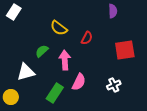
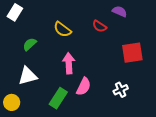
purple semicircle: (113, 11) -> (120, 11), turned -64
red semicircle: (87, 38) -> (99, 26), moved, turned 96
green semicircle: (42, 51) -> (30, 44), moved

